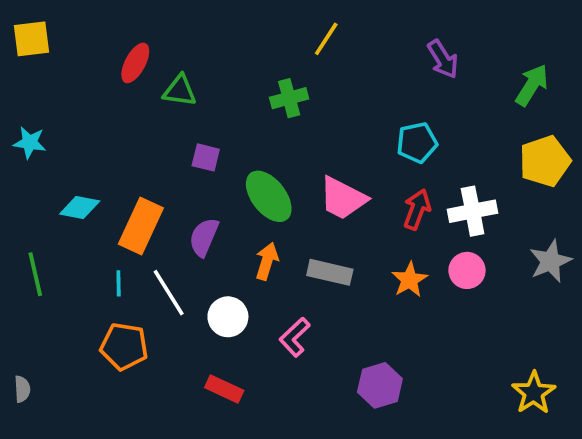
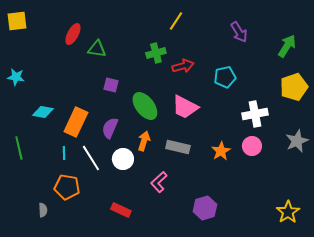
red arrow: (417, 209) -> (183, 66), moved, turned 55
white circle: (228, 317) -> (123, 159), moved
gray semicircle: (22, 389) -> (43, 210), moved

